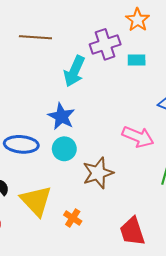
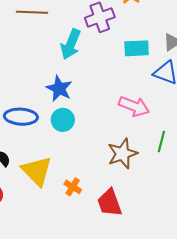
cyan rectangle: (137, 60) -> (137, 48), moved, size x1.4
brown star: (98, 173) -> (122, 154), moved
red trapezoid: (132, 231) -> (110, 203), moved

